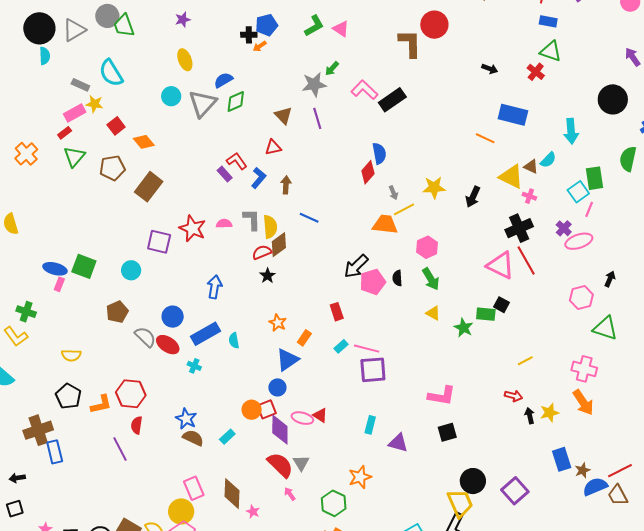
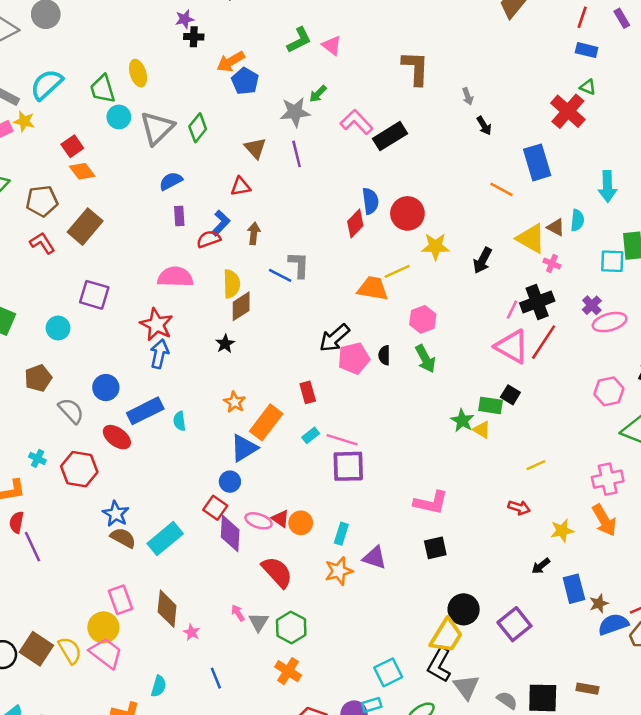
purple star: (183, 20) -> (185, 19), moved
blue pentagon: (267, 25) -> (245, 81), moved, turned -30
red circle: (434, 25) -> (407, 213), moved
green trapezoid: (124, 26) -> (103, 89), moved
black cross: (249, 35) -> (194, 37), moved
orange arrow: (260, 46) -> (231, 62), size x1.6
green triangle: (551, 51) -> (588, 87), size x0.6
black arrow: (490, 69) -> (484, 126), moved, turned 35
red cross: (536, 72) -> (568, 111), size x1.6
cyan semicircle: (111, 73) -> (46, 85), turned 76
blue semicircle: (223, 80) -> (171, 181), moved
green diamond: (236, 102) -> (198, 128), turned -30
blue rectangle: (513, 115) -> (537, 162), turned 56
red square: (116, 126) -> (72, 146), moved
cyan semicircle: (548, 160) -> (577, 220), turned -42
red L-shape: (237, 161) -> (42, 243), moved
purple rectangle: (225, 174) -> (179, 216), turned 35
cyan square: (578, 192) -> (612, 261), turned 35
gray arrow: (393, 193) -> (468, 96), moved
pink line: (589, 209) -> (512, 309), moved
gray L-shape: (252, 219) -> (299, 265), moved
pink semicircle: (224, 224) -> (175, 277), size x1.8
red star: (192, 229) -> (156, 325), moved
red semicircle: (262, 252) -> (209, 239), moved
red line: (526, 260) -> (544, 342), turned 60
yellow triangle: (433, 313) -> (482, 430), moved
orange rectangle: (304, 338) -> (266, 422), size x1.8
red ellipse: (168, 345) -> (117, 437), moved
cyan cross: (194, 366) -> (37, 458), moved
pink cross: (584, 369) -> (608, 479), turned -30
red hexagon: (131, 394) -> (79, 469), moved
red square: (267, 409) -> (215, 508), turned -36
orange circle: (252, 410) -> (301, 523), moved
black arrow: (530, 416) -> (541, 566), moved, turned -119
red semicircle: (137, 425) -> (17, 522), moved
cyan rectangle: (227, 437) -> (165, 539), size x1.8
gray triangle: (301, 463) -> (259, 622), moved
red semicircle: (280, 465) -> (277, 572), moved
orange star: (360, 477) -> (339, 571), moved
yellow trapezoid: (460, 503) -> (446, 636), turned 52

